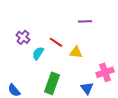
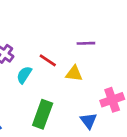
purple line: (85, 21) -> (86, 43), moved

